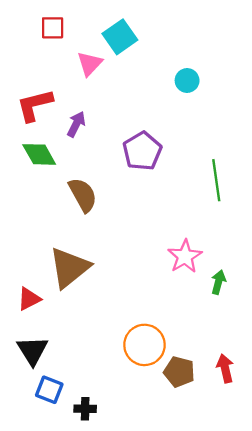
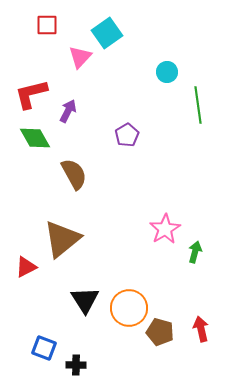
purple pentagon: (142, 151) -> (127, 135), size x0.7
green line: (216, 180) -> (198, 105), moved
black triangle: (32, 351) -> (85, 300), moved

